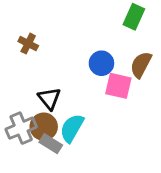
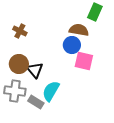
brown semicircle: (141, 65) -> (79, 30), moved, turned 72
brown circle: (44, 127) -> (19, 64), moved
gray cross: (21, 128) -> (15, 91), turned 30

